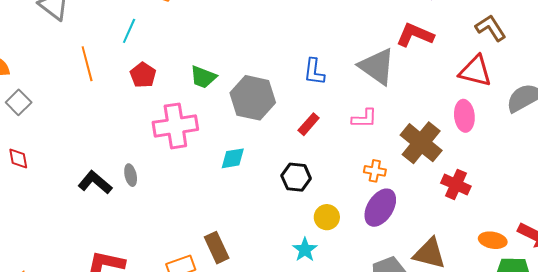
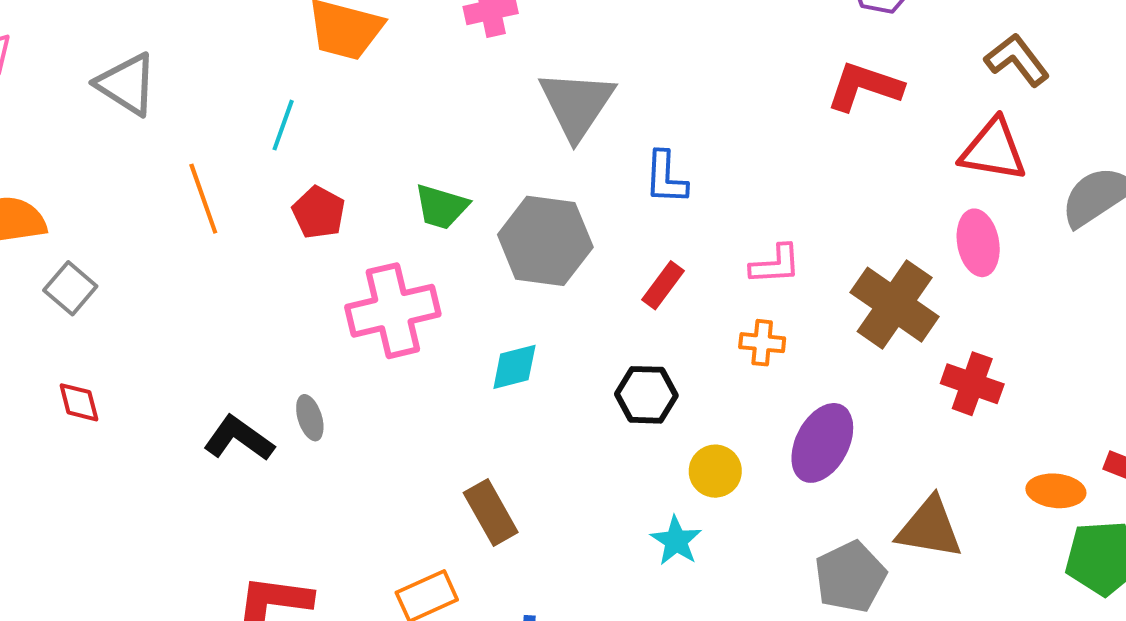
gray triangle: (377, 67) -> (577, 104), moved, turned 33
orange cross: (375, 171) -> (762, 343), moved
brown rectangle: (217, 248) -> (491, 513), moved

